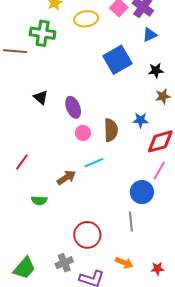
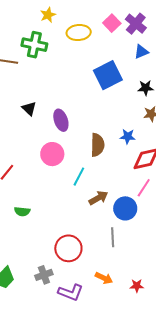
pink circle: (83, 133) -> (52, 154), moved, size x1.5
cyan line: (94, 163) -> (79, 177), turned -42
brown arrow: (66, 178) -> (98, 198), moved

